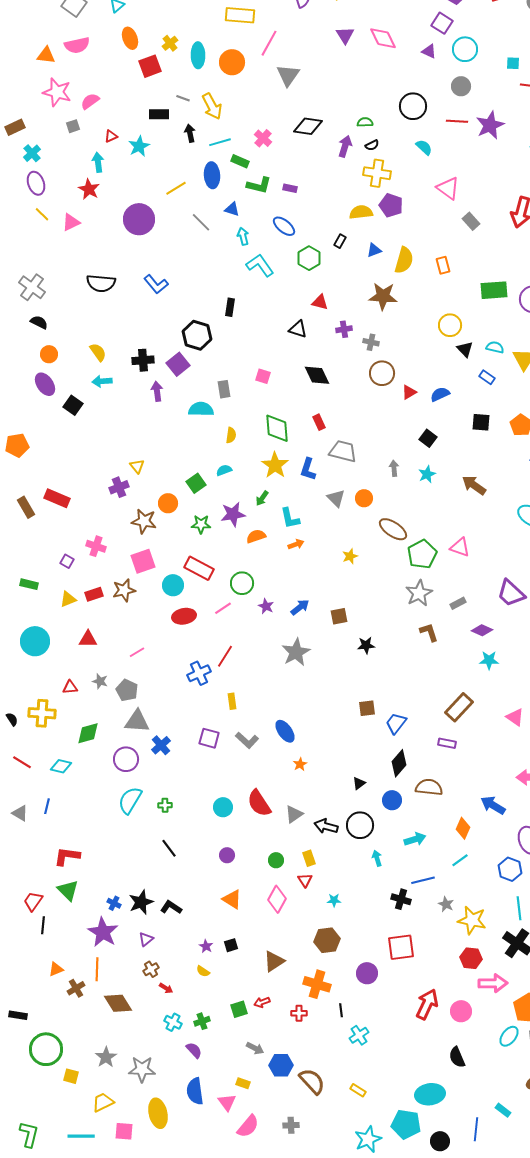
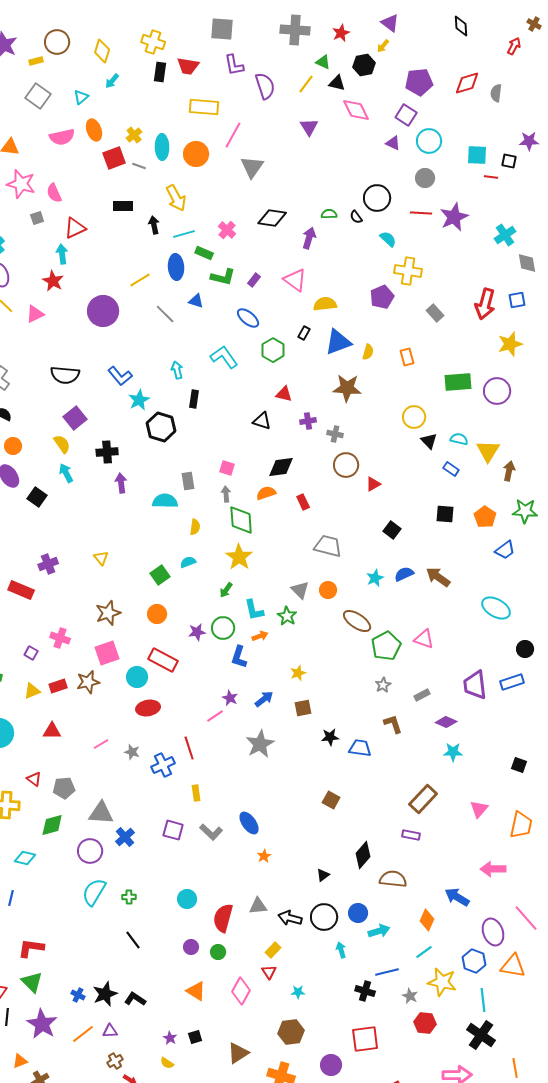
pink diamond: (383, 38) -> (356, 110), moved
pink semicircle: (77, 45) -> (62, 137), moved
cyan square: (513, 63) -> (477, 155), size x1.5
gray line: (183, 98) -> (139, 166), moved
pink semicircle: (90, 101) -> (54, 193), turned -78
red triangle: (111, 136) -> (75, 228), size x1.6
black semicircle: (372, 145) -> (356, 217), moved, turned 80
cyan star: (139, 146) -> (139, 400), moved
yellow cross: (377, 173) -> (408, 271), moved
purple rectangle: (290, 188) -> (254, 280), turned -64
pink triangle: (448, 188) -> (295, 280), moved
purple pentagon: (391, 205) -> (382, 297), moved, turned 30
cyan arrow: (243, 236) -> (177, 370), moved
blue triangle: (374, 250) -> (338, 342), size x1.8
yellow semicircle: (404, 260) -> (368, 352), size x0.6
purple square: (178, 364) -> (75, 418), moved
black diamond: (317, 375) -> (281, 467), turned -72
cyan arrow: (102, 381) -> (66, 473), turned 66
blue semicircle: (440, 394) -> (404, 574), moved
red rectangle: (319, 422) -> (303, 502), moved
gray trapezoid: (343, 451) -> (328, 546), moved
gray arrow: (394, 468) -> (226, 494), moved
blue L-shape: (308, 469) -> (239, 657), moved
cyan star: (427, 474) -> (375, 578), moved
purple cross: (119, 487) -> (48, 564), moved
orange circle: (168, 503) -> (157, 614), moved
purple star: (233, 514) -> (197, 632), moved, size x0.7
brown star: (144, 521) -> (108, 613), turned -30
green star: (201, 524) -> (287, 616), moved, turned 30
orange semicircle: (256, 536) -> (266, 493), moved
yellow star: (350, 556) -> (298, 673), moved
green circle: (242, 583) -> (223, 628), moved
gray star: (419, 593) -> (383, 685), size x0.6
purple trapezoid: (511, 593) -> (475, 685), turned 40
pink line: (223, 608) -> (215, 716), moved
red line: (225, 656) -> (189, 748), turned -50
gray star: (100, 681) -> (132, 752), moved
red triangle: (70, 687) -> (34, 779), turned 42
gray pentagon: (127, 690) -> (64, 788), moved, turned -30
brown square: (367, 708) -> (331, 800), turned 36
pink triangle: (515, 717) -> (479, 809), turned 36
blue trapezoid: (396, 723) -> (360, 748), moved, turned 60
blue circle: (392, 800) -> (358, 913), moved
red semicircle: (259, 803) -> (223, 918), moved, turned 48
gray triangle: (294, 814) -> (258, 906), turned 30
yellow rectangle: (309, 858) -> (273, 950), turned 63
green circle: (276, 860) -> (218, 952), moved
yellow star: (472, 920) -> (442, 982), moved
purple star: (103, 932) -> (42, 1024), moved
purple triangle: (146, 939) -> (110, 1031), turned 35
red hexagon: (471, 958) -> (425, 1023), moved
orange line: (97, 969) -> (83, 1034), moved, turned 50

